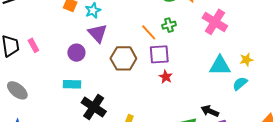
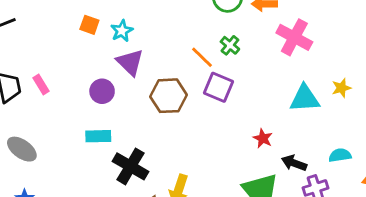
green cross: (169, 25) -> (230, 45), turned -32
purple square: (159, 54) -> (218, 87), turned 30
red star: (166, 77) -> (263, 138), moved
cyan semicircle: (240, 84) -> (340, 155), moved, turned 35

